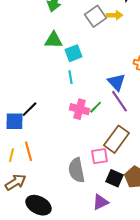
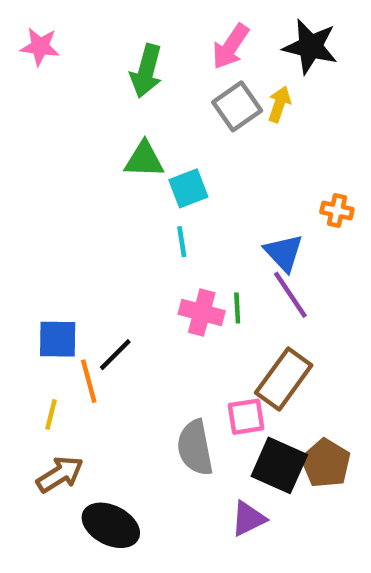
yellow arrow: (115, 15) -> (279, 104), turned -70
green line: (96, 107) -> (237, 308), turned -48
black line: (30, 109) -> (115, 355), moved
orange line: (29, 151) -> (89, 381), moved
black square: (115, 178) -> (279, 465), size x1.4

